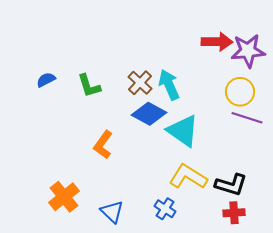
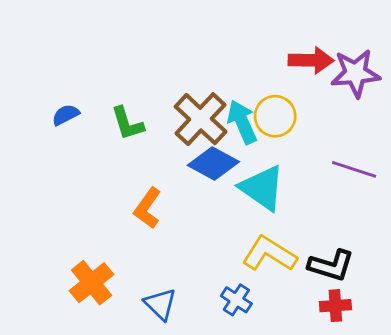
brown cross: (140, 83) -> (201, 119), size x1.5
yellow circle: (240, 92) -> (275, 116), moved

